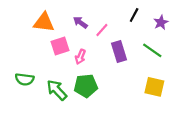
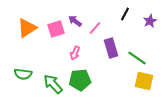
orange triangle: (44, 22) -> (27, 28), moved, turned -40
pink square: (60, 46) -> (56, 29), moved
green line: (152, 50) -> (137, 58), moved

